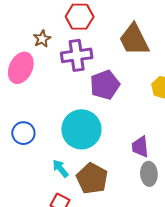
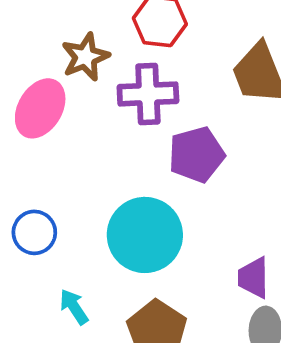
brown star: (42, 39) -> (85, 57), size x1.4
cyan arrow: (60, 168) -> (74, 307), moved

